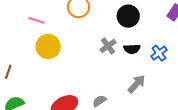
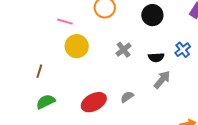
gray cross: (108, 46) -> (124, 50), moved
black semicircle: (132, 49) -> (156, 57), moved

